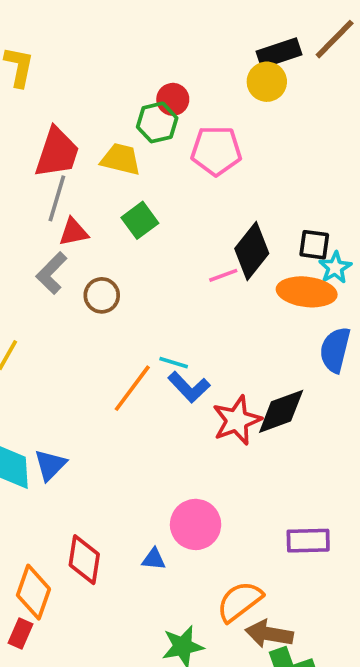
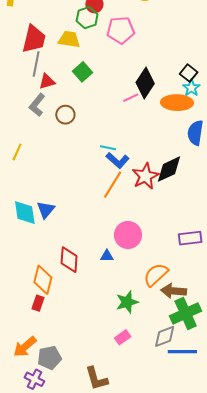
black square: (314, 245) -> (189, 73), moved, turned 36
orange line: (132, 388) -> (113, 185), moved

